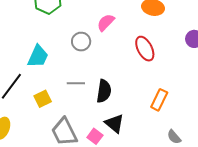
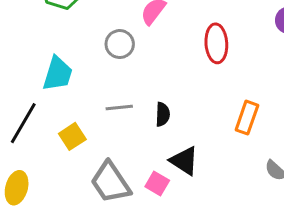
red ellipse: (145, 49) -> (216, 43), turned 30
black semicircle: (104, 91) -> (163, 114), size x0.7

